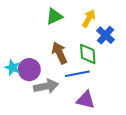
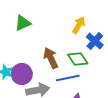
green triangle: (54, 16) -> (23, 23), moved
green diamond: (88, 54) -> (78, 59), turned -30

